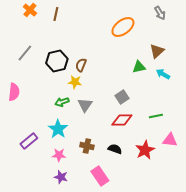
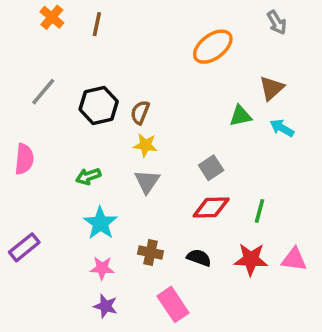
yellow star: (75, 82) -> (145, 145), moved
green arrow: (62, 102) -> (88, 176), moved
green line: (156, 116) -> (259, 211), moved, turned -64
pink triangle: (170, 140) -> (294, 259), moved
purple rectangle: (29, 141) -> (24, 247), moved
red star: (145, 150) -> (251, 259), turned 30

